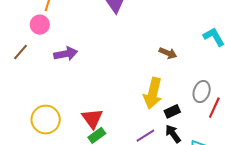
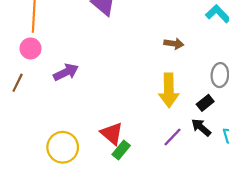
black rectangle: (172, 111) -> (205, 103), moved

